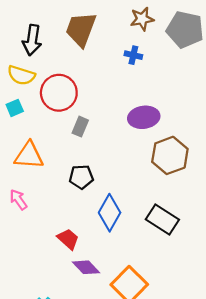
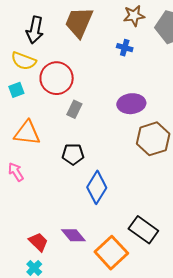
black rectangle: (162, 219) -> (143, 230), moved
red trapezoid: (68, 239) -> (38, 242), moved

